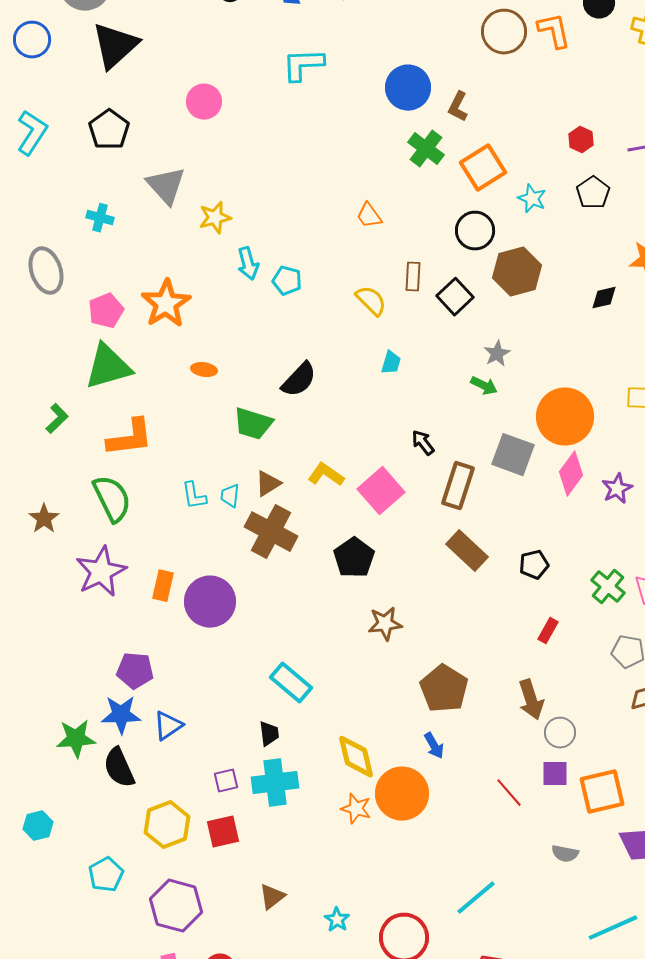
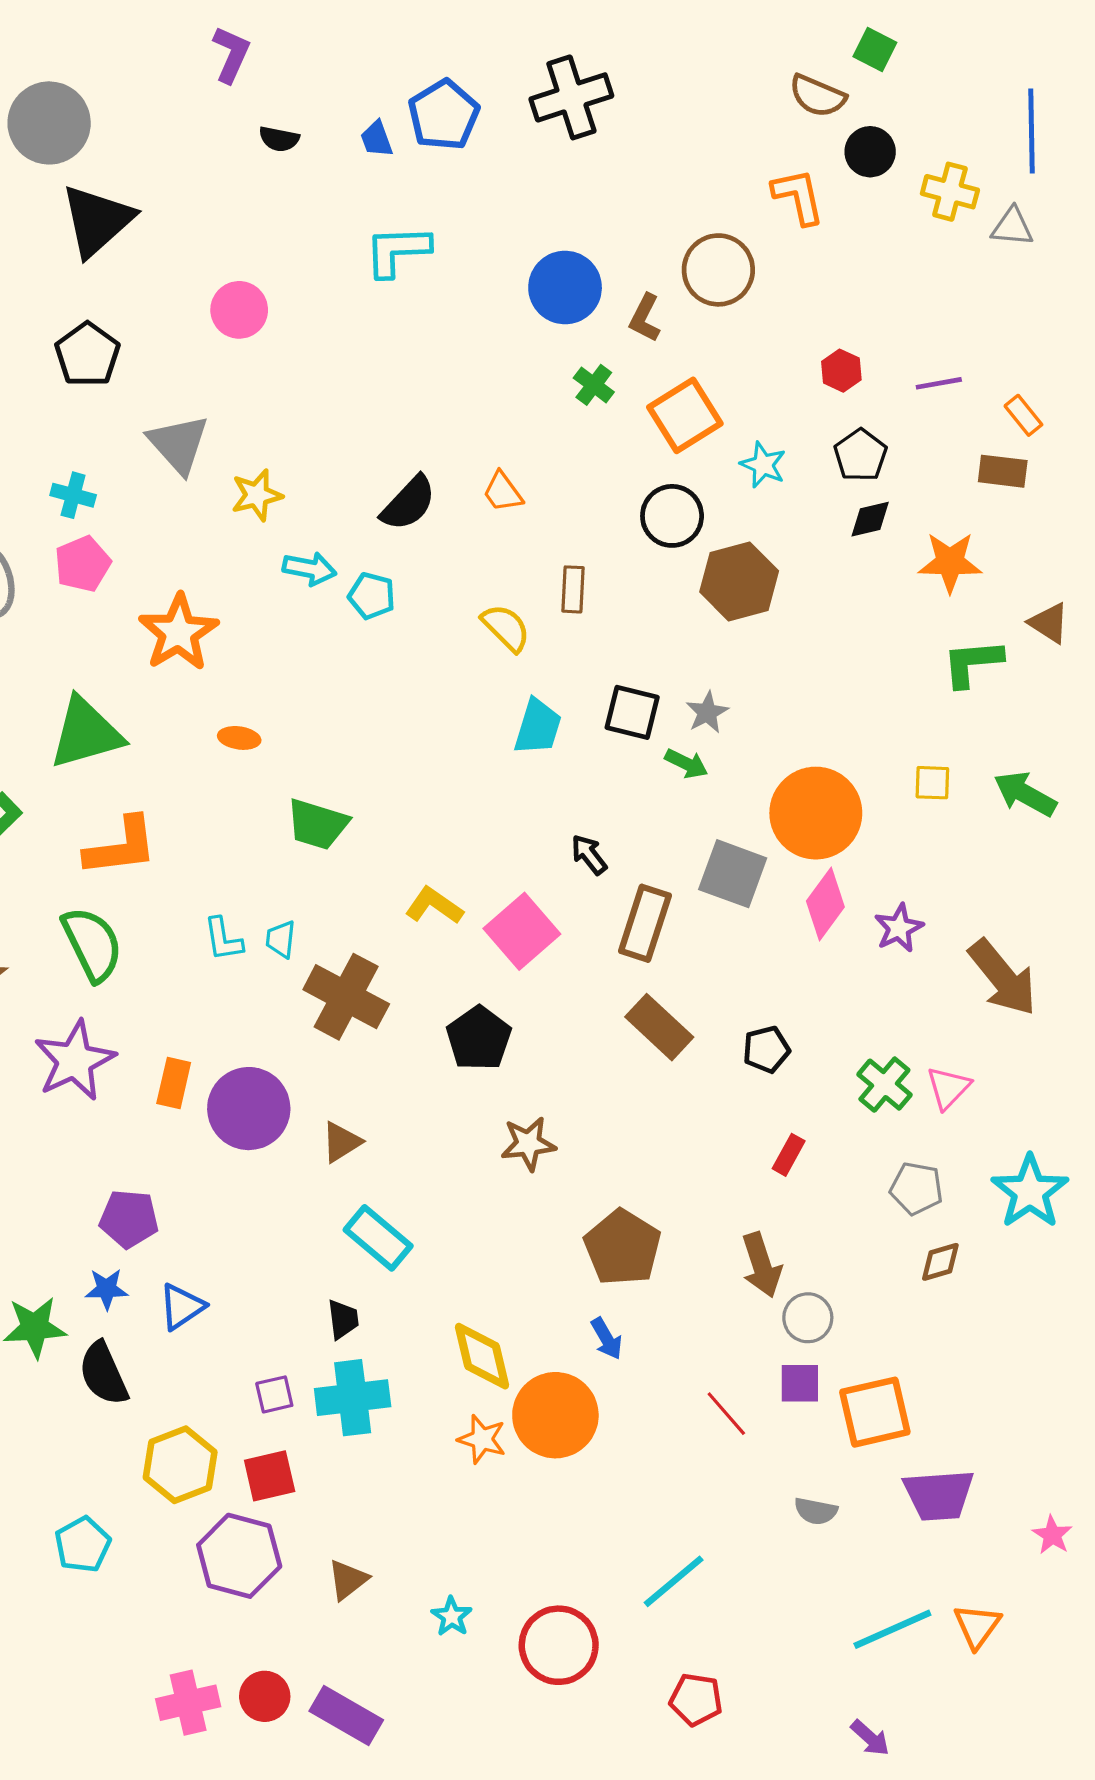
brown circle: (504, 32) -> (718, 270), moved
green cross: (426, 149) -> (594, 385), size x0.7
cyan arrow: (248, 264) -> (309, 569), turned -64
black square: (455, 297) -> (632, 712), moved, turned -33
black diamond: (604, 298) -> (870, 519), moved
pink pentagon: (106, 311) -> (83, 564), moved
cyan trapezoid: (391, 363) -> (538, 727), size x1.5
black semicircle: (299, 380) -> (408, 503), moved
brown triangle: (268, 484) -> (341, 1142), moved
blue star: (121, 715) -> (107, 1289), size x0.7
purple hexagon: (176, 906) -> (239, 1556), moved

